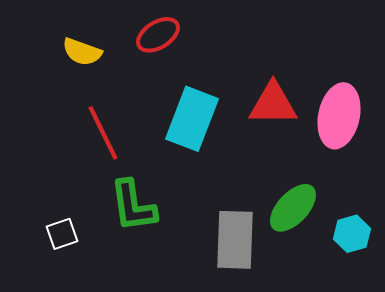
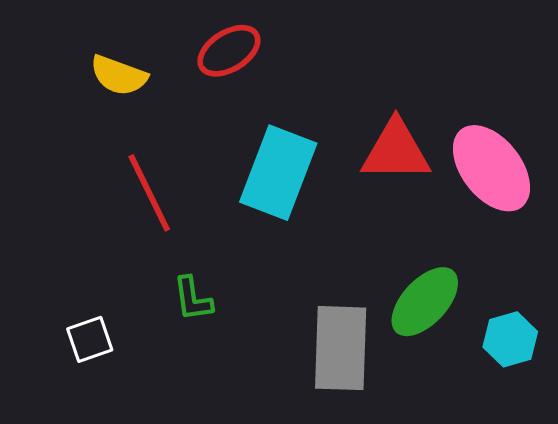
pink ellipse: (339, 116) -> (491, 168), turned -50
green L-shape: (133, 206) -> (193, 299), size x0.6

